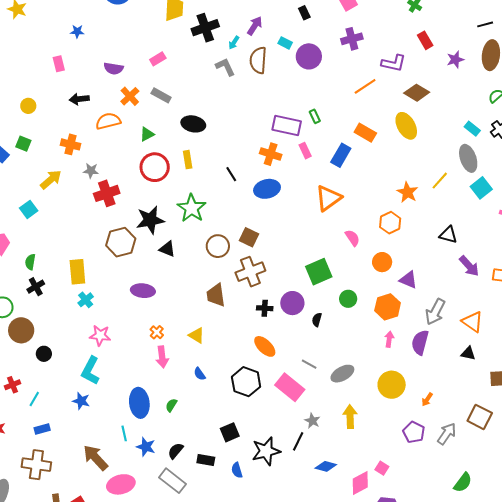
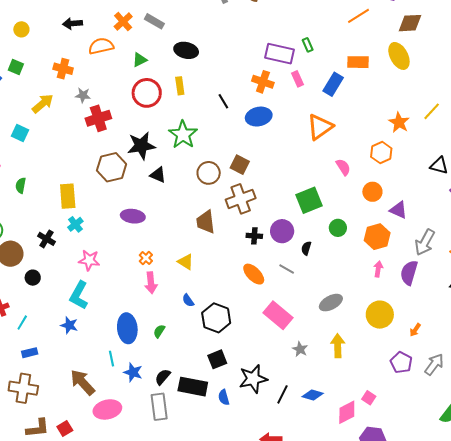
brown diamond: (417, 93) -> (410, 23), turned -35
orange rectangle: (365, 133) -> (358, 62), turned -30
cyan square: (29, 209) -> (20, 133), turned -30
black cross: (36, 287) -> (46, 239), moved, turned -30
gray line: (309, 364) -> (287, 269), moved
black hexagon: (246, 382) -> (216, 318), moved
black line: (298, 441) -> (282, 394), moved
black rectangle: (206, 460) -> (193, 387), size x1.6
gray rectangle: (173, 481) -> (159, 407), turned 44

